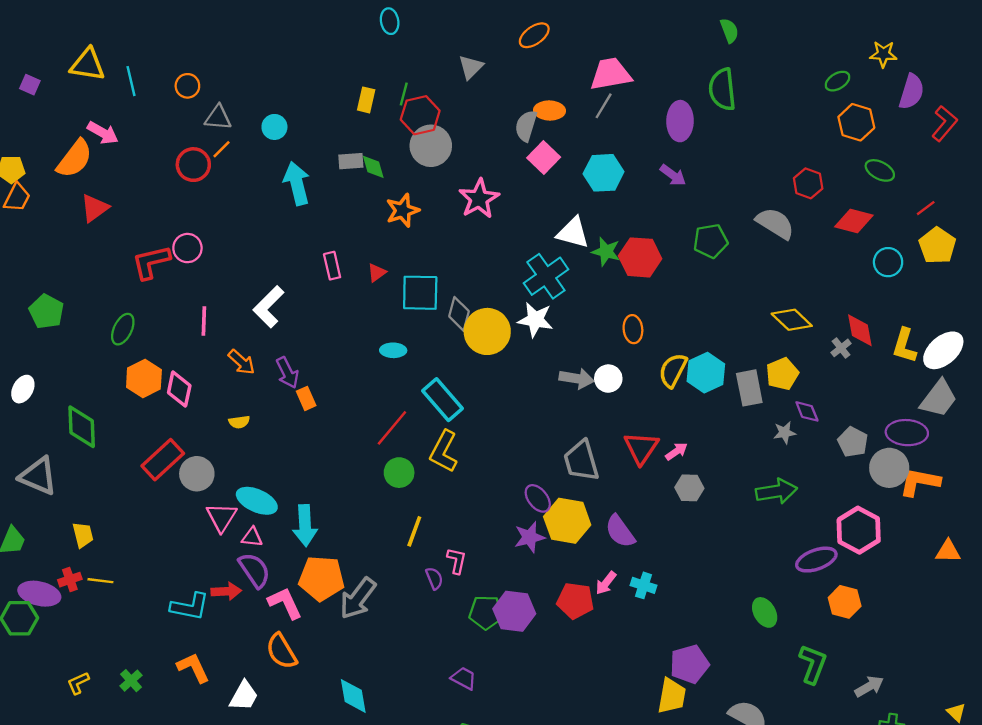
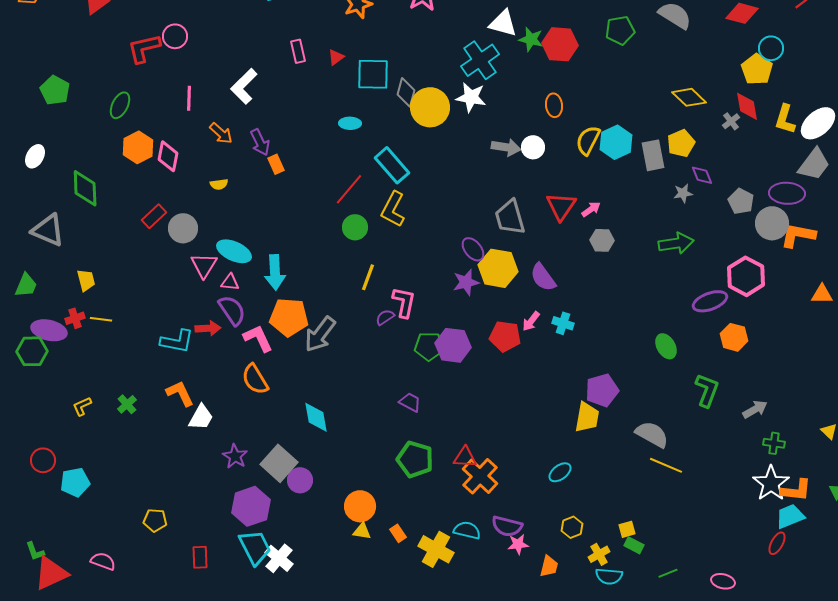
yellow pentagon: (937, 246) -> (757, 69), moved
red rectangle: (163, 460) -> (154, 216), size x0.7
pink L-shape: (457, 561) -> (404, 302), size x1.4
purple semicircle: (434, 578) -> (385, 317), turned -102
white trapezoid: (244, 696) -> (201, 417), moved

